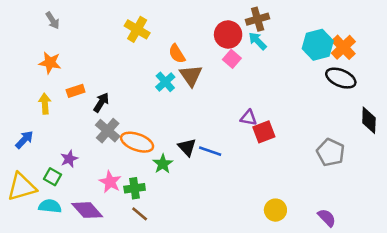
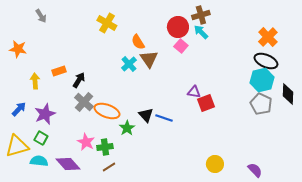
cyan hexagon: (318, 45) -> (262, 80), moved
orange star: (50, 63) -> (18, 49), moved
gray pentagon: (331, 152) -> (261, 104), moved
purple star: (69, 159) -> (45, 114), moved, size x1.5
brown line: (140, 214) -> (109, 167), turned -72

